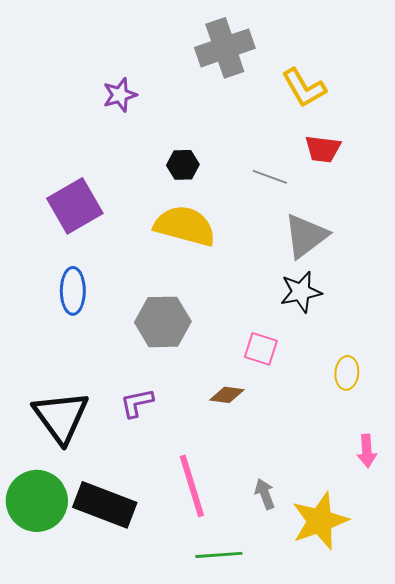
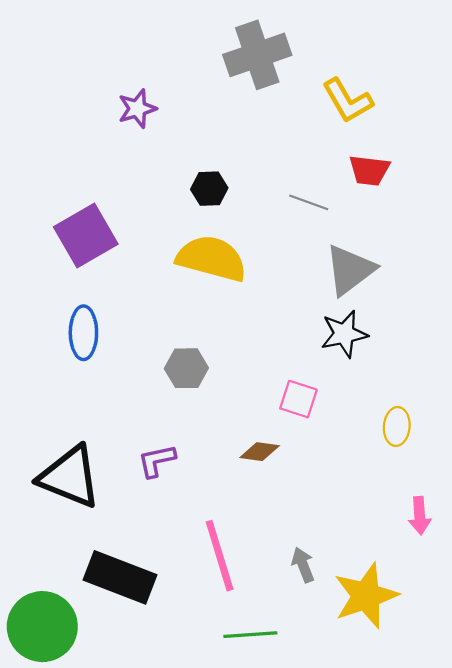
gray hexagon: (163, 322) -> (186, 368), size x0.7
black triangle: (61, 417) -> (70, 477), turned -32
green circle: (37, 501) -> (42, 627), moved

